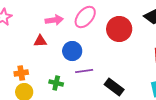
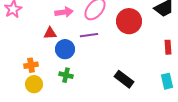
blue circle: (72, 51) -> (65, 49), moved
purple line: (84, 71) -> (89, 35), moved

